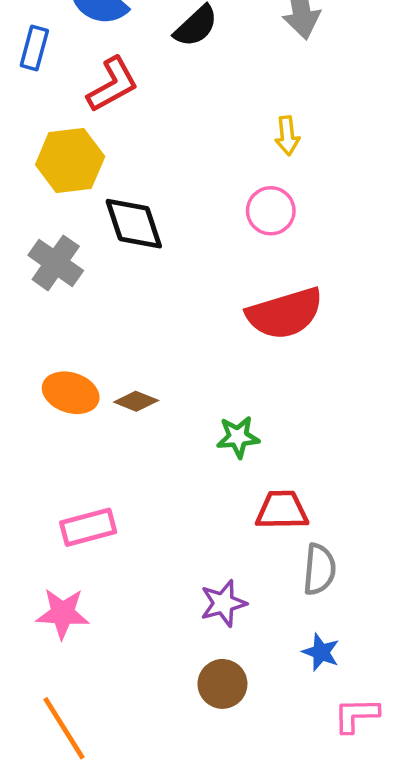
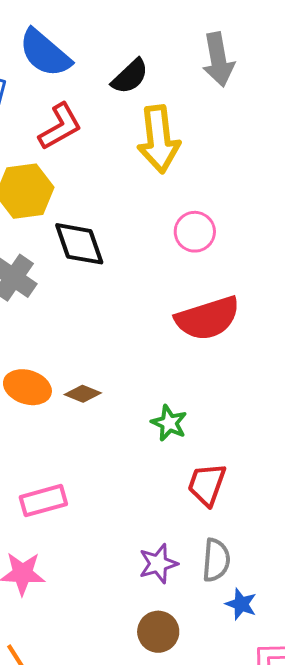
yellow arrow: (287, 136) -> (159, 139), moved, size x2.0
green star: (238, 437) -> (169, 423), turned 30
red trapezoid: (282, 510) -> (207, 484), turned -69
gray semicircle: (319, 569) -> (216, 560), moved

